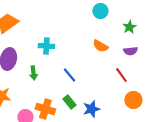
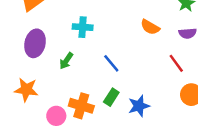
green arrow: (33, 73) -> (66, 61), turned 40
green rectangle: (69, 102) -> (111, 97), turned 72

